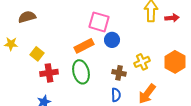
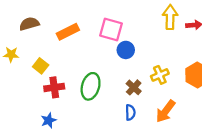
orange rectangle: (84, 46) -> (68, 32), moved
green ellipse: (81, 72) -> (91, 86), turned 30
brown cross: (119, 73) -> (134, 87), turned 32

